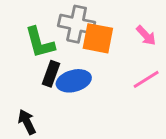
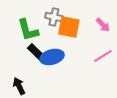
gray cross: (77, 24) -> (54, 17), size x0.7
black rectangle: (51, 74) -> (36, 52), turned -66

